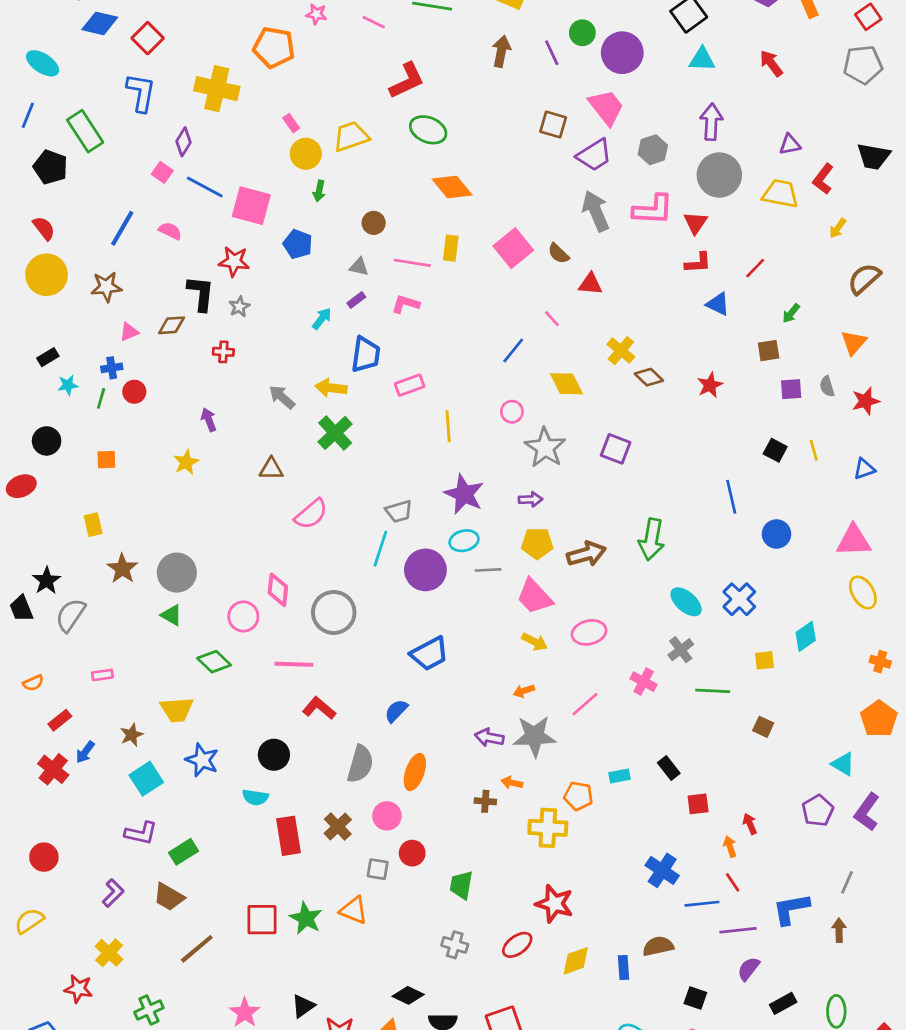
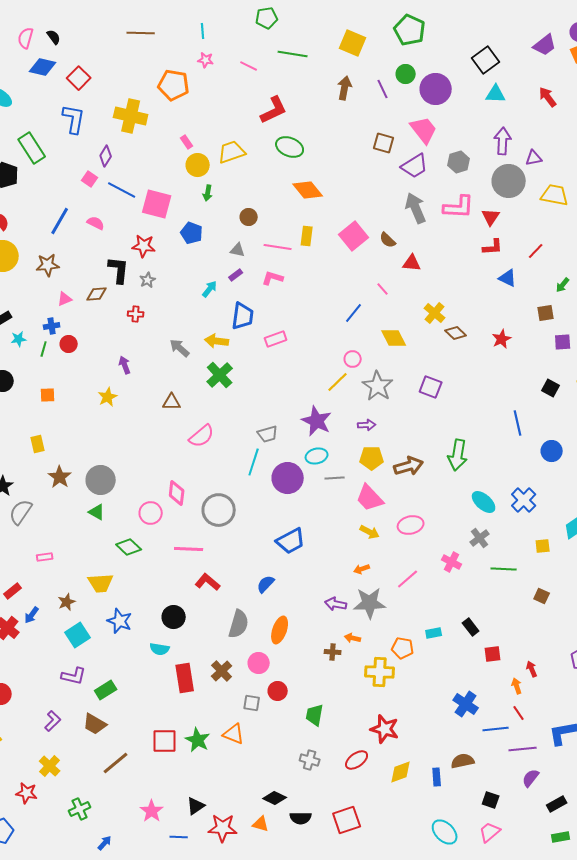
purple triangle: (790, 144) -> (534, 158), moved
yellow line: (448, 426) -> (338, 382), moved, turned 50

